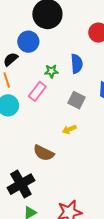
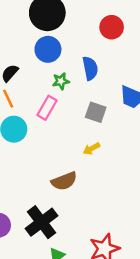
blue circle: (28, 42) -> (48, 49), moved
brown semicircle: (44, 153) -> (64, 181), turned -40

